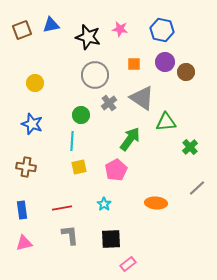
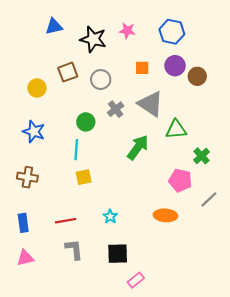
brown square: (22, 30) -> (68, 72), moved
gray circle: (95, 75) -> (101, 79), size x0.7
pink pentagon: (116, 170) -> (180, 180), moved, turned -30

